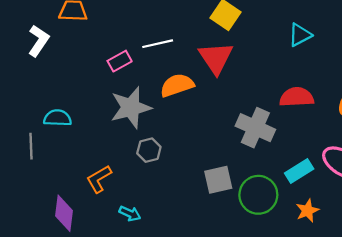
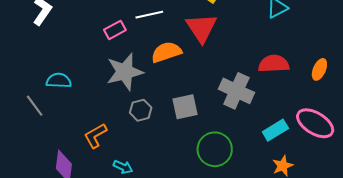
gray line: (31, 146) -> (35, 106), turned -35
gray square: (218, 180) -> (185, 107), moved
green circle: (258, 195) -> (215, 149), moved

